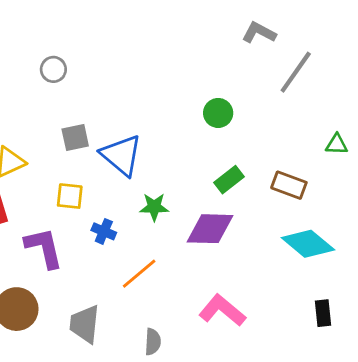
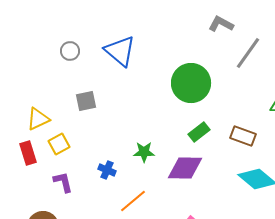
green circle: (218, 113) -> (191, 83), size x1.8
blue triangle: (121, 155) -> (120, 51), moved
yellow square: (70, 196) -> (59, 144), moved, turned -35
purple L-shape: (44, 248) -> (63, 182), size x0.7

